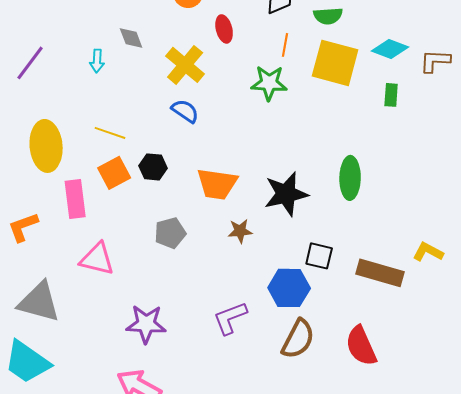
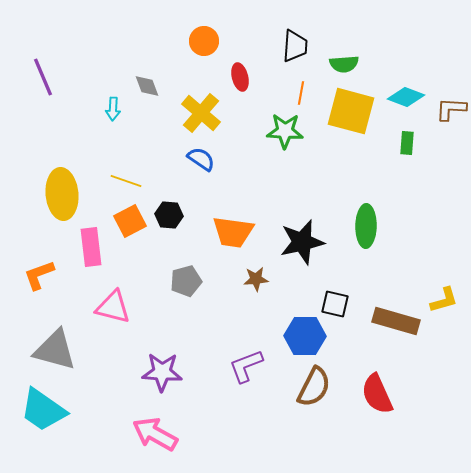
purple line: (30, 63) -> (43, 77), moved, turned -60
yellow L-shape: (428, 252) -> (444, 300), turned 136

